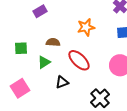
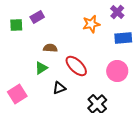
orange star: (86, 27) -> (91, 24), moved
green square: (21, 48) -> (16, 25), moved

